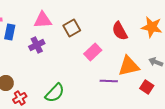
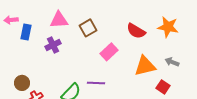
red semicircle: (120, 31) -> (136, 31), turned -30
purple line: (109, 81) -> (96, 83), moved

